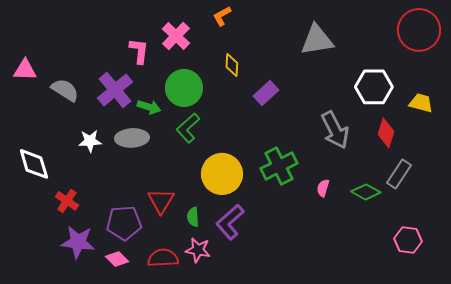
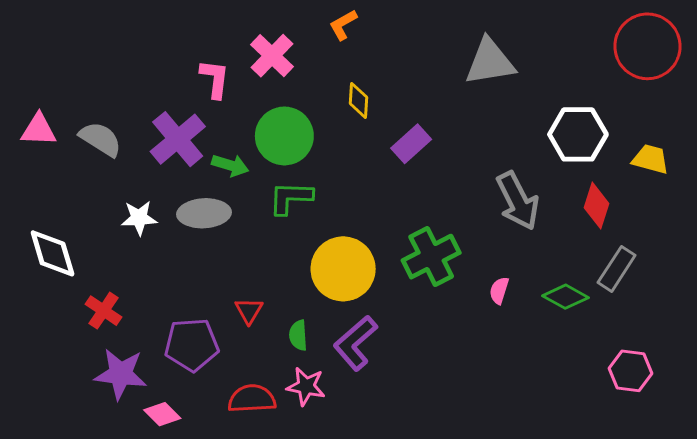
pink triangle: (25, 70) -> (39, 130), moved
green L-shape: (188, 128) -> (291, 198), turned 44
red triangle: (161, 201) -> (249, 311), size x0.7
pink diamond: (117, 259) -> (162, 414), moved

